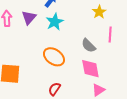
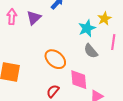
cyan star: (55, 22) -> (87, 28), moved
pink diamond: (90, 69) -> (79, 80), moved

